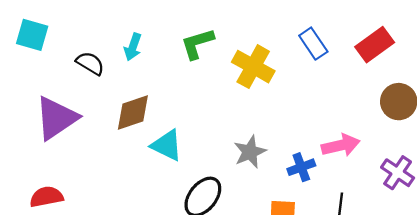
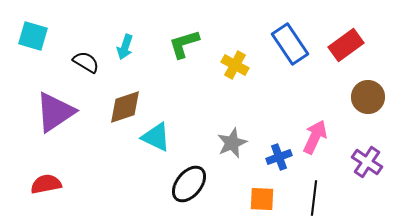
blue rectangle: (313, 44) -> (290, 44), size x1.4
yellow cross: (253, 67) -> (235, 65), size x0.7
pink arrow: (341, 145) -> (315, 137), turned -52

